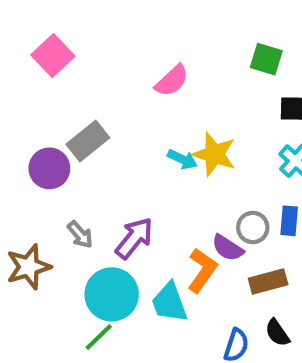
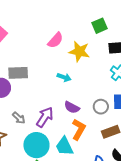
green square: (266, 59) -> (100, 26), turned -35
gray rectangle: (88, 141) -> (18, 73), turned 42
yellow star: (214, 154) -> (79, 51), moved
purple semicircle: (228, 248) -> (72, 107), moved

